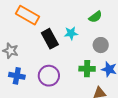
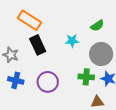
black rectangle: (50, 39) -> (38, 45), moved
gray circle: (101, 45) -> (101, 54), size x1.5

